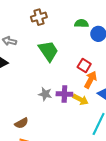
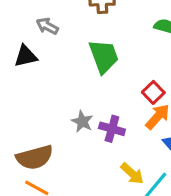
yellow arrow: (81, 100) -> (132, 174), moved
brown semicircle: (21, 123) -> (35, 157), size x1.6

